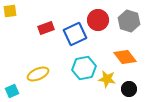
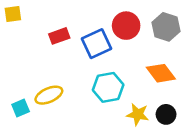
yellow star: (107, 79) -> (138, 114), moved
cyan square: (12, 91) -> (21, 108), moved

